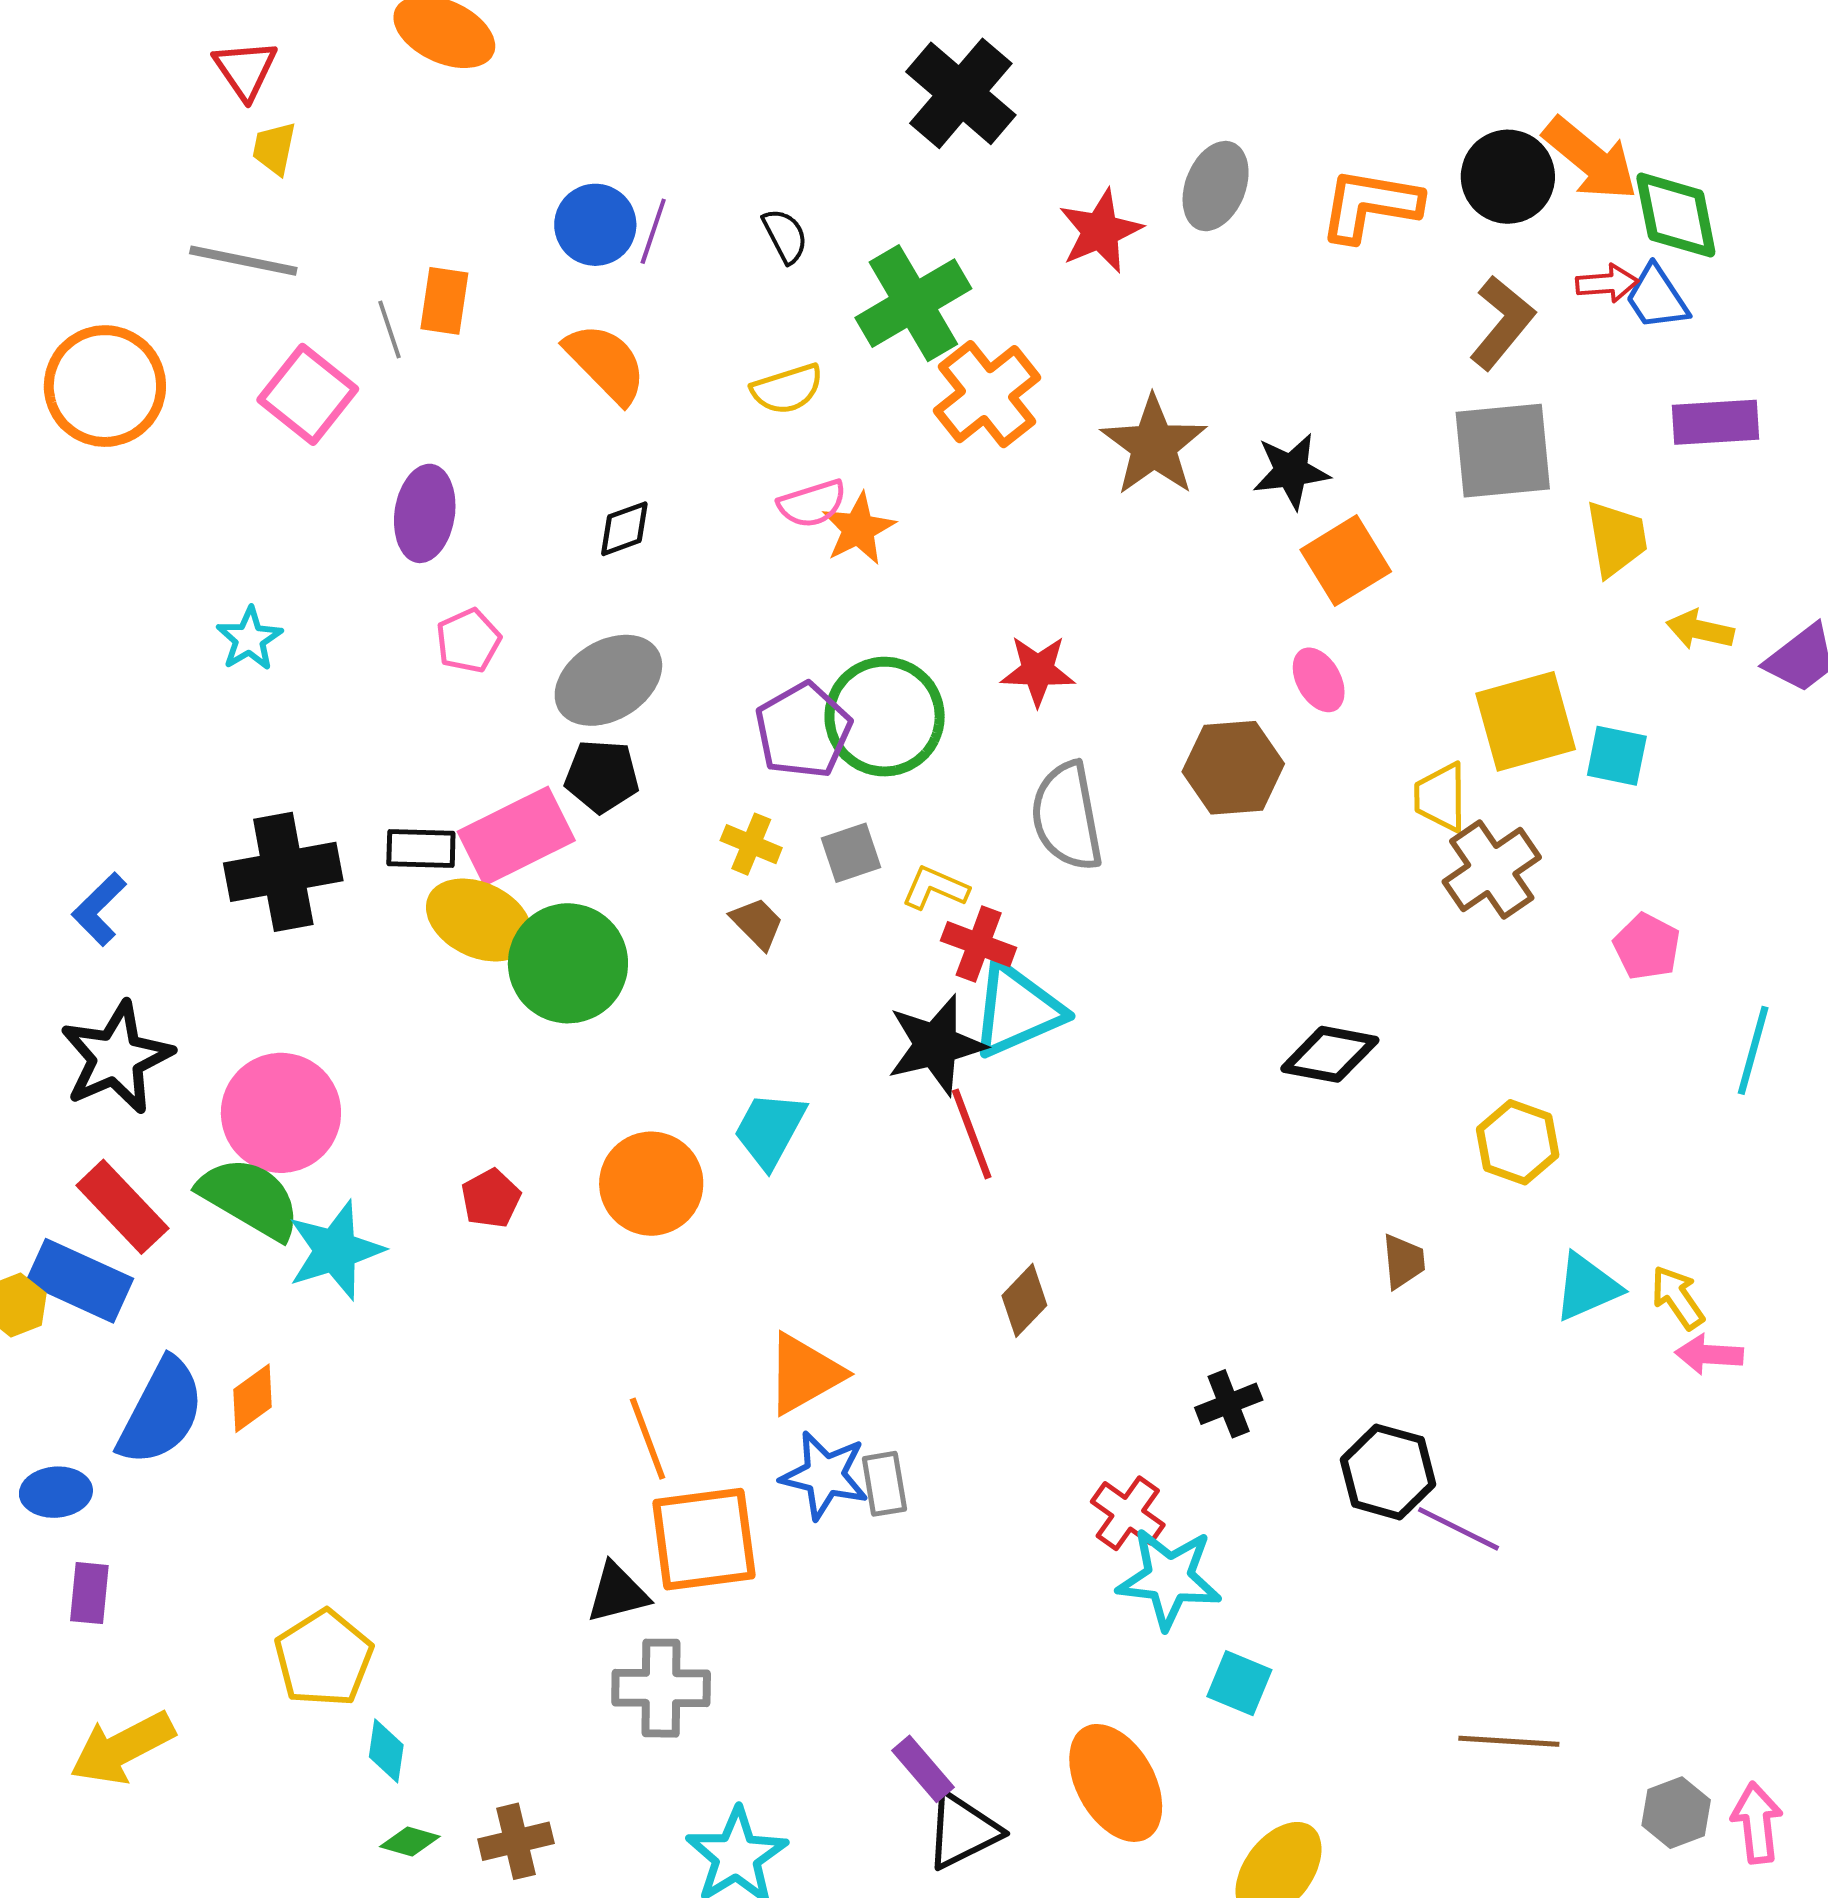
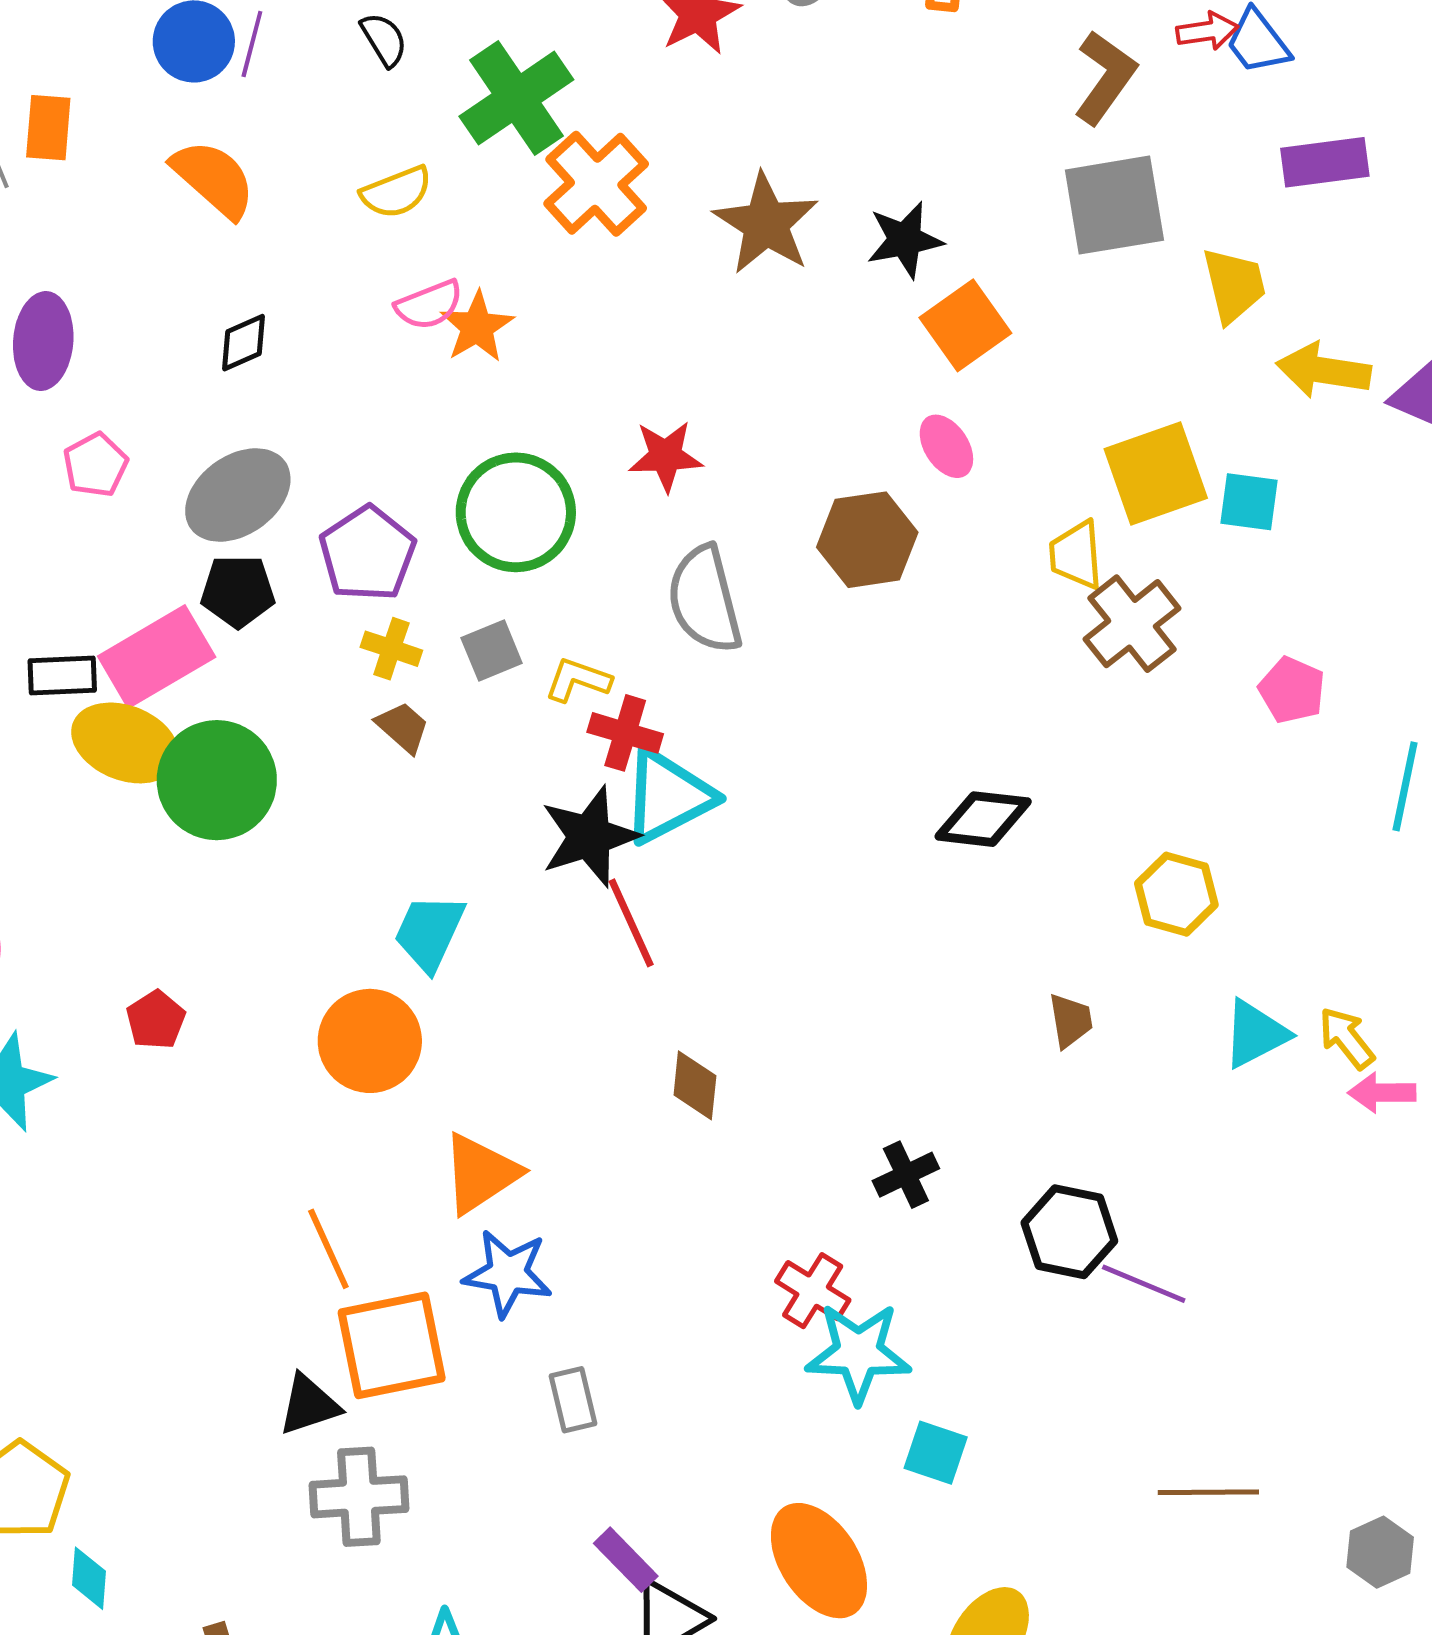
yellow arrow: (1700, 630) -> (1324, 370), size x1.4
purple pentagon: (803, 730) -> (367, 554), moved
orange circle: (651, 1184) -> (370, 1041), moved
brown diamond: (1024, 1300) -> (695, 1085), turned -34
gray rectangle: (884, 1484) -> (573, 1400), moved

